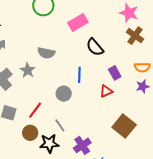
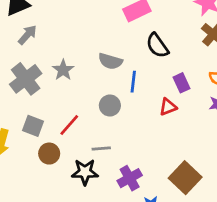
gray semicircle: (46, 53) -> (110, 61), moved
gray line: (60, 125) -> (101, 148), turned -64
brown square: (124, 126) -> (185, 178), moved
brown circle: (30, 133) -> (49, 154), moved

